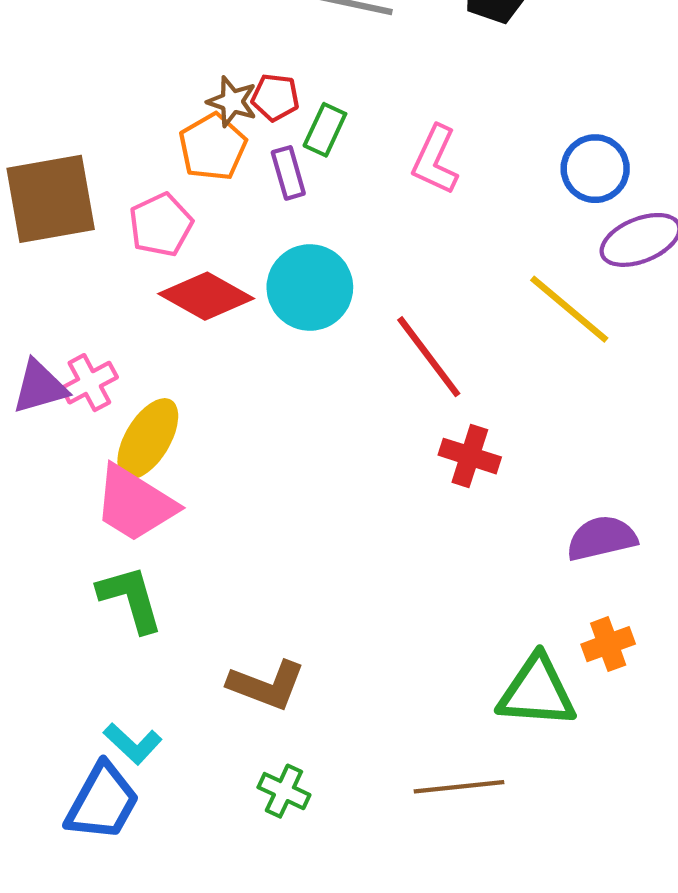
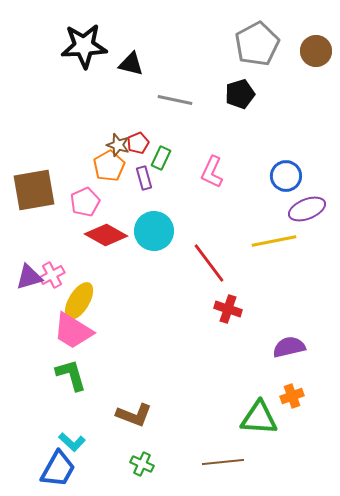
red pentagon: (275, 97) -> (138, 143), turned -30
yellow line: (569, 309) -> (274, 241), turned -51

